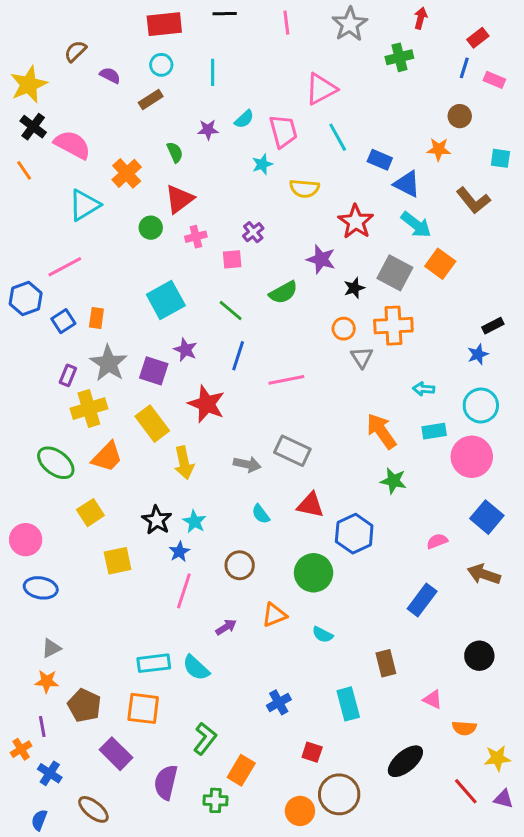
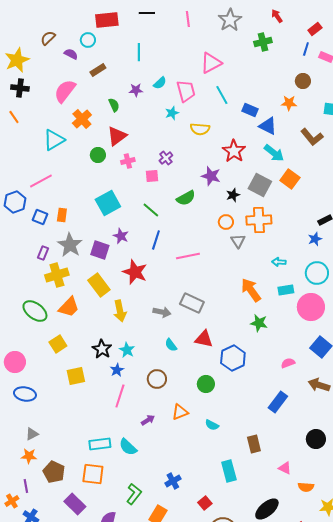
red arrow: (421, 18) -> (277, 16), turned -48
cyan circle: (161, 65) -> (88, 40), moved
black cross: (33, 127) -> (20, 88), turned -30
pink semicircle: (72, 145) -> (65, 91), moved, turned -80
blue square: (63, 321) -> (40, 217), turned -35
green circle: (314, 573) -> (206, 384), size x0.7
blue cross: (279, 702) -> (173, 481), moved
red square: (312, 752) -> (205, 503), turned 32

